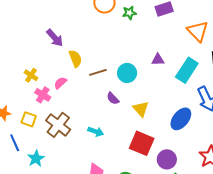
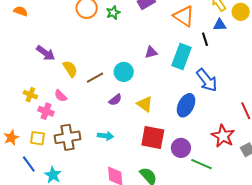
pink semicircle: (60, 83) -> (61, 96), turned -80
purple semicircle: (113, 98) -> (115, 100), turned -72
brown cross: (58, 125) -> (67, 137), turned -35

